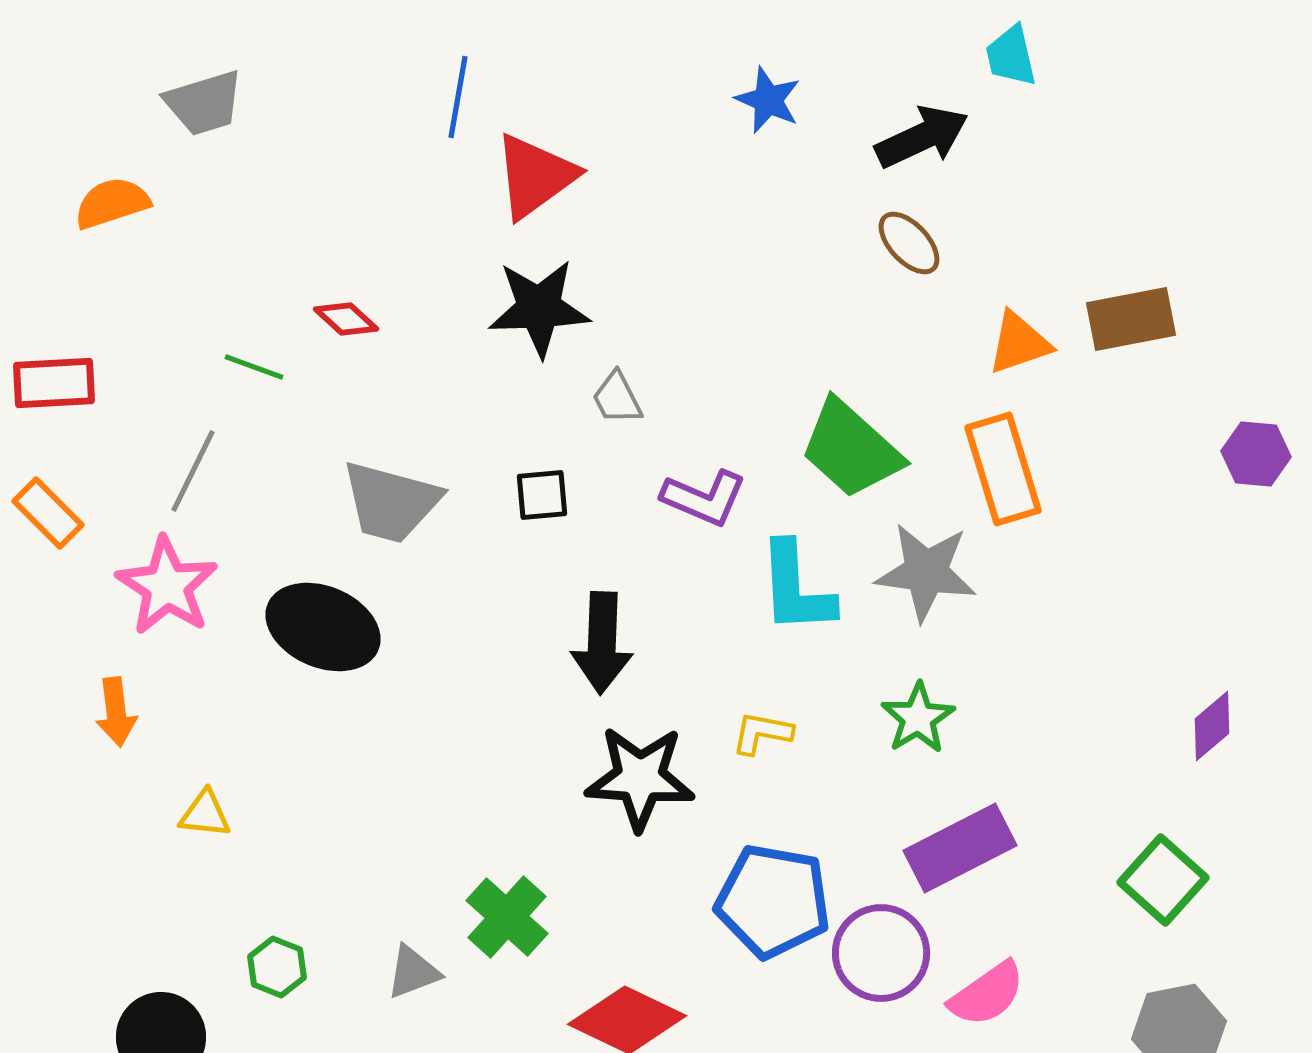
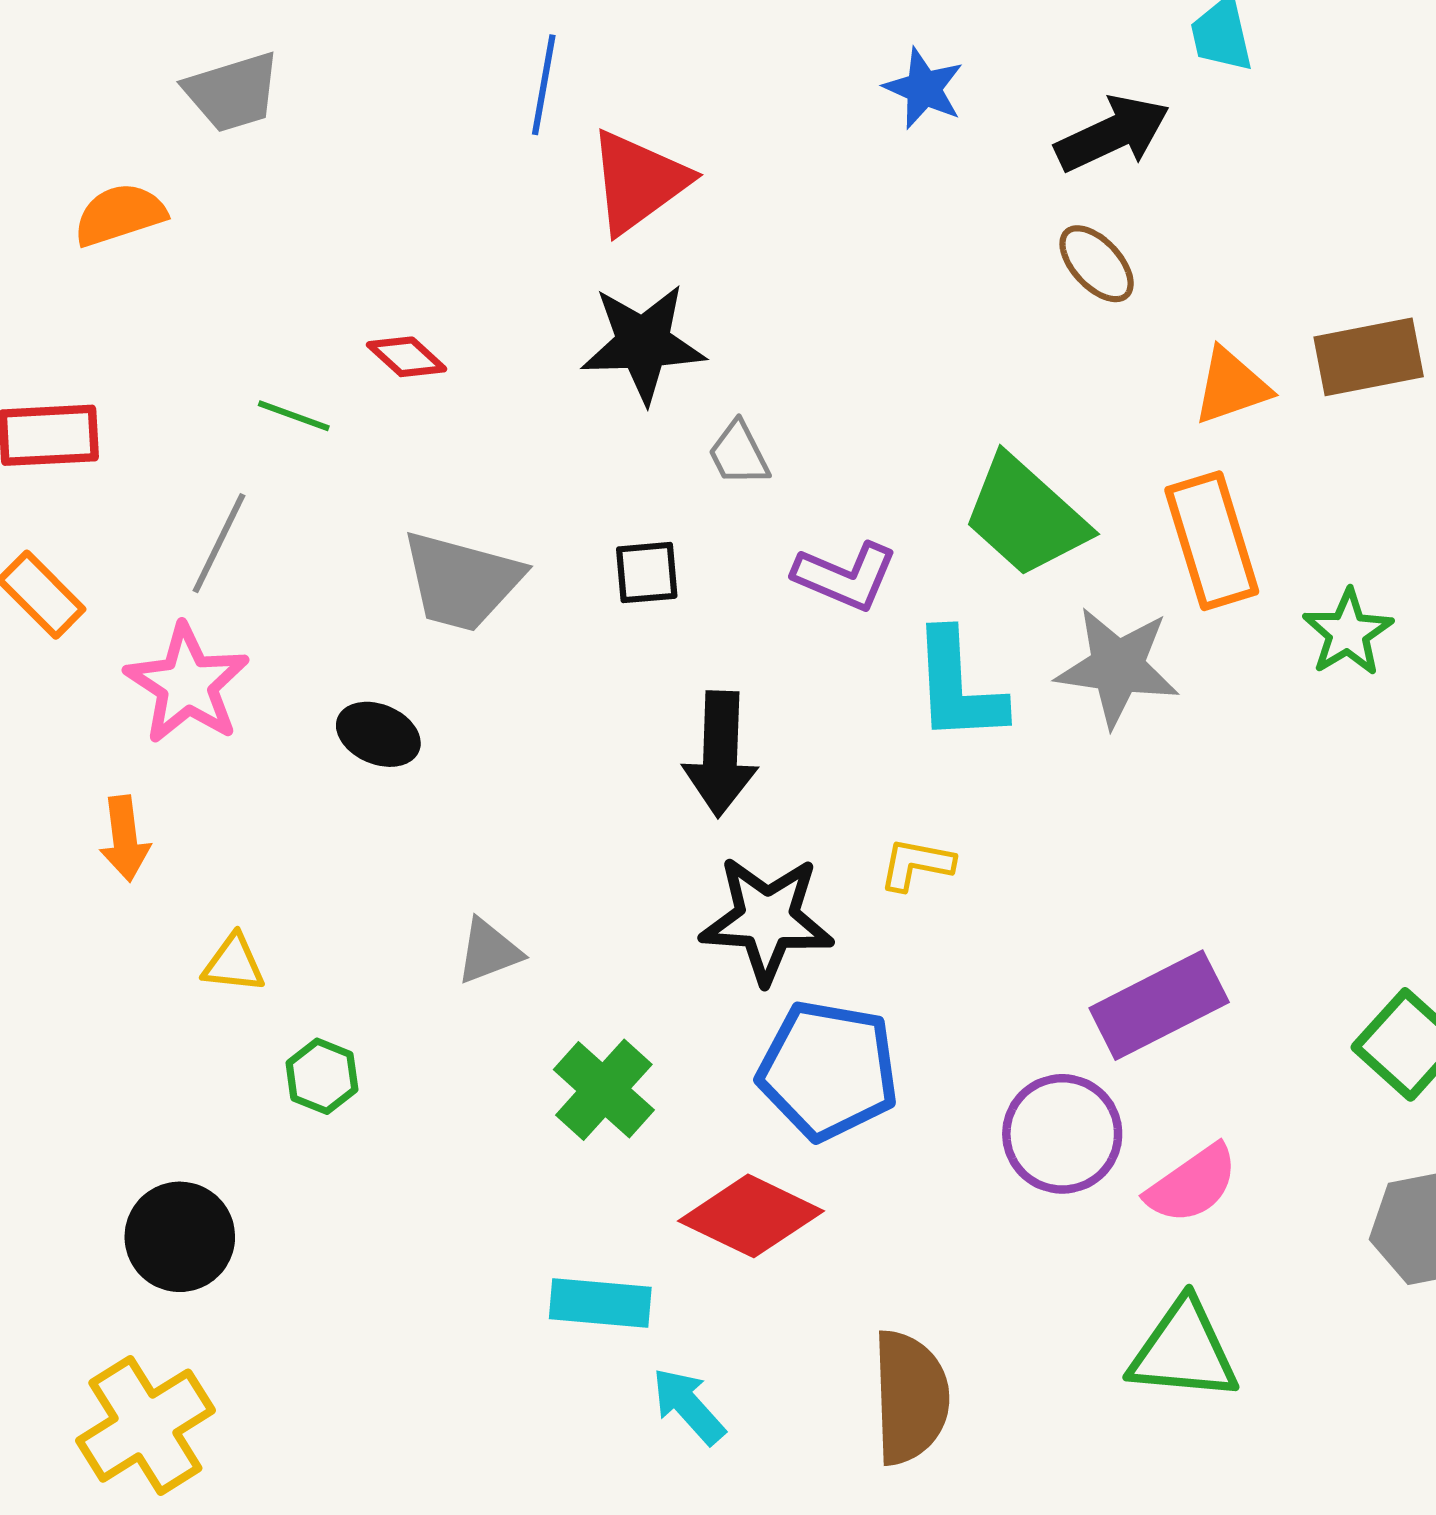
black ellipse: (323, 627) -> (378, 734), size x0.6
green star: (918, 718) -> (1348, 633), moved
blue pentagon: (773, 901) -> (828, 1070), moved
green hexagon: (277, 967) -> (322, 1076), moved
gray triangle: (413, 972) -> (489, 951), moved

